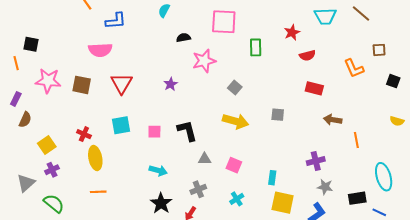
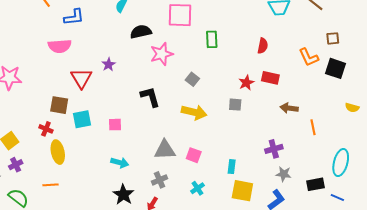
red star: (292, 32) -> (246, 83), moved
black semicircle: (183, 38) -> (141, 32), size x1.5
red semicircle: (307, 55) -> (263, 46), turned -63
black square: (393, 81) -> (335, 68), moved, size x1.5
purple star: (171, 84) -> (109, 64), moved
brown square: (82, 85) -> (59, 105), moved
black L-shape: (187, 131) -> (150, 97), moved
gray triangle: (205, 159) -> (165, 150), size x1.6
cyan ellipse: (384, 177) -> (341, 163), turned 32
orange line: (98, 192) -> (50, 185), moved

